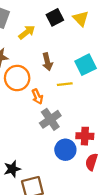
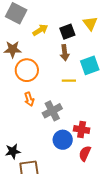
black square: (55, 17) -> (67, 32), moved
brown arrow: (47, 62) -> (65, 53), moved
orange arrow: (37, 97) -> (29, 99), moved

